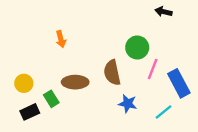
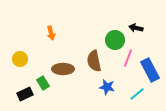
black arrow: (163, 12) -> (136, 28), moved
yellow circle: (24, 83) -> (20, 59), moved

